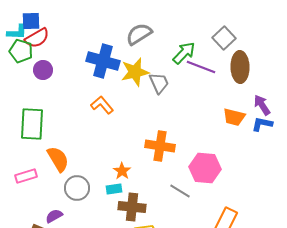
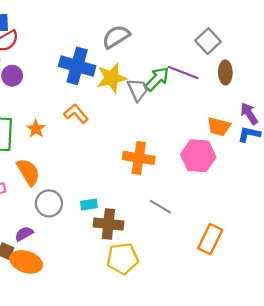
green arrow: (184, 53) -> (157, 79), moved
brown ellipse: (240, 67) -> (225, 72), size x0.7
pink hexagon: (205, 168) -> (198, 156), moved
orange star: (122, 171) -> (36, 129), moved

